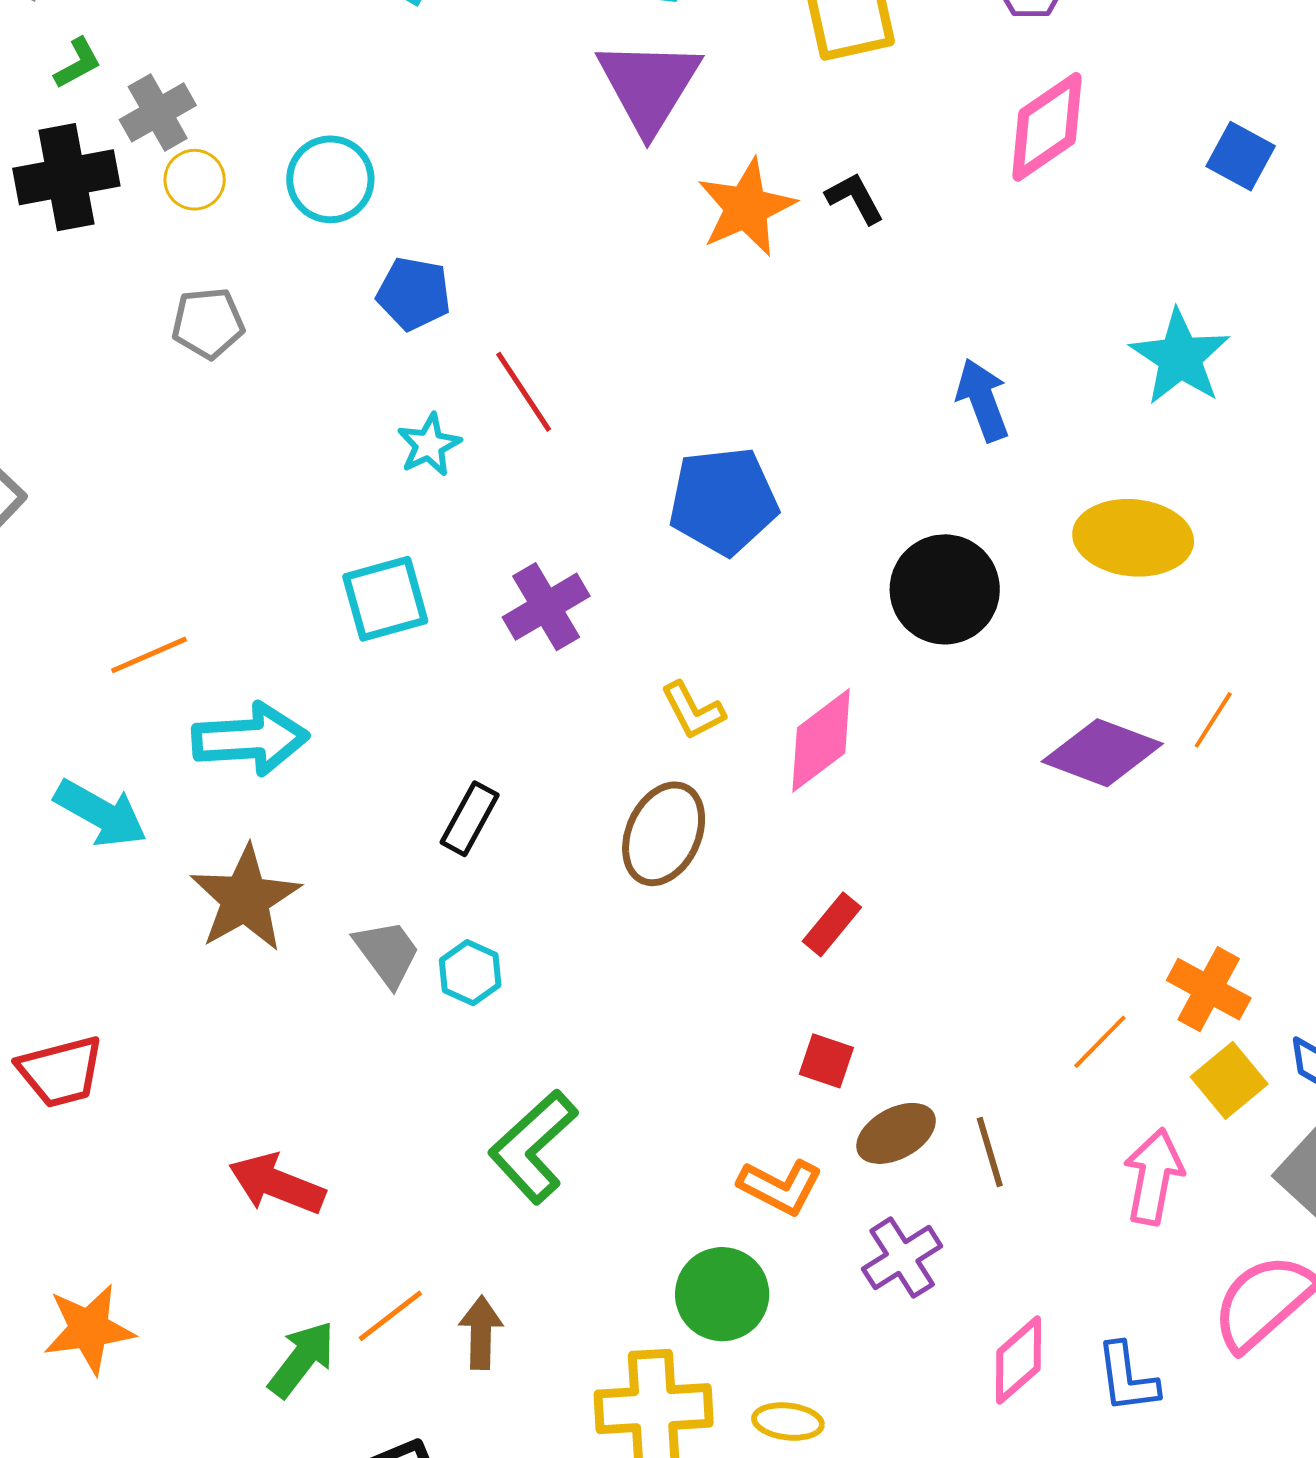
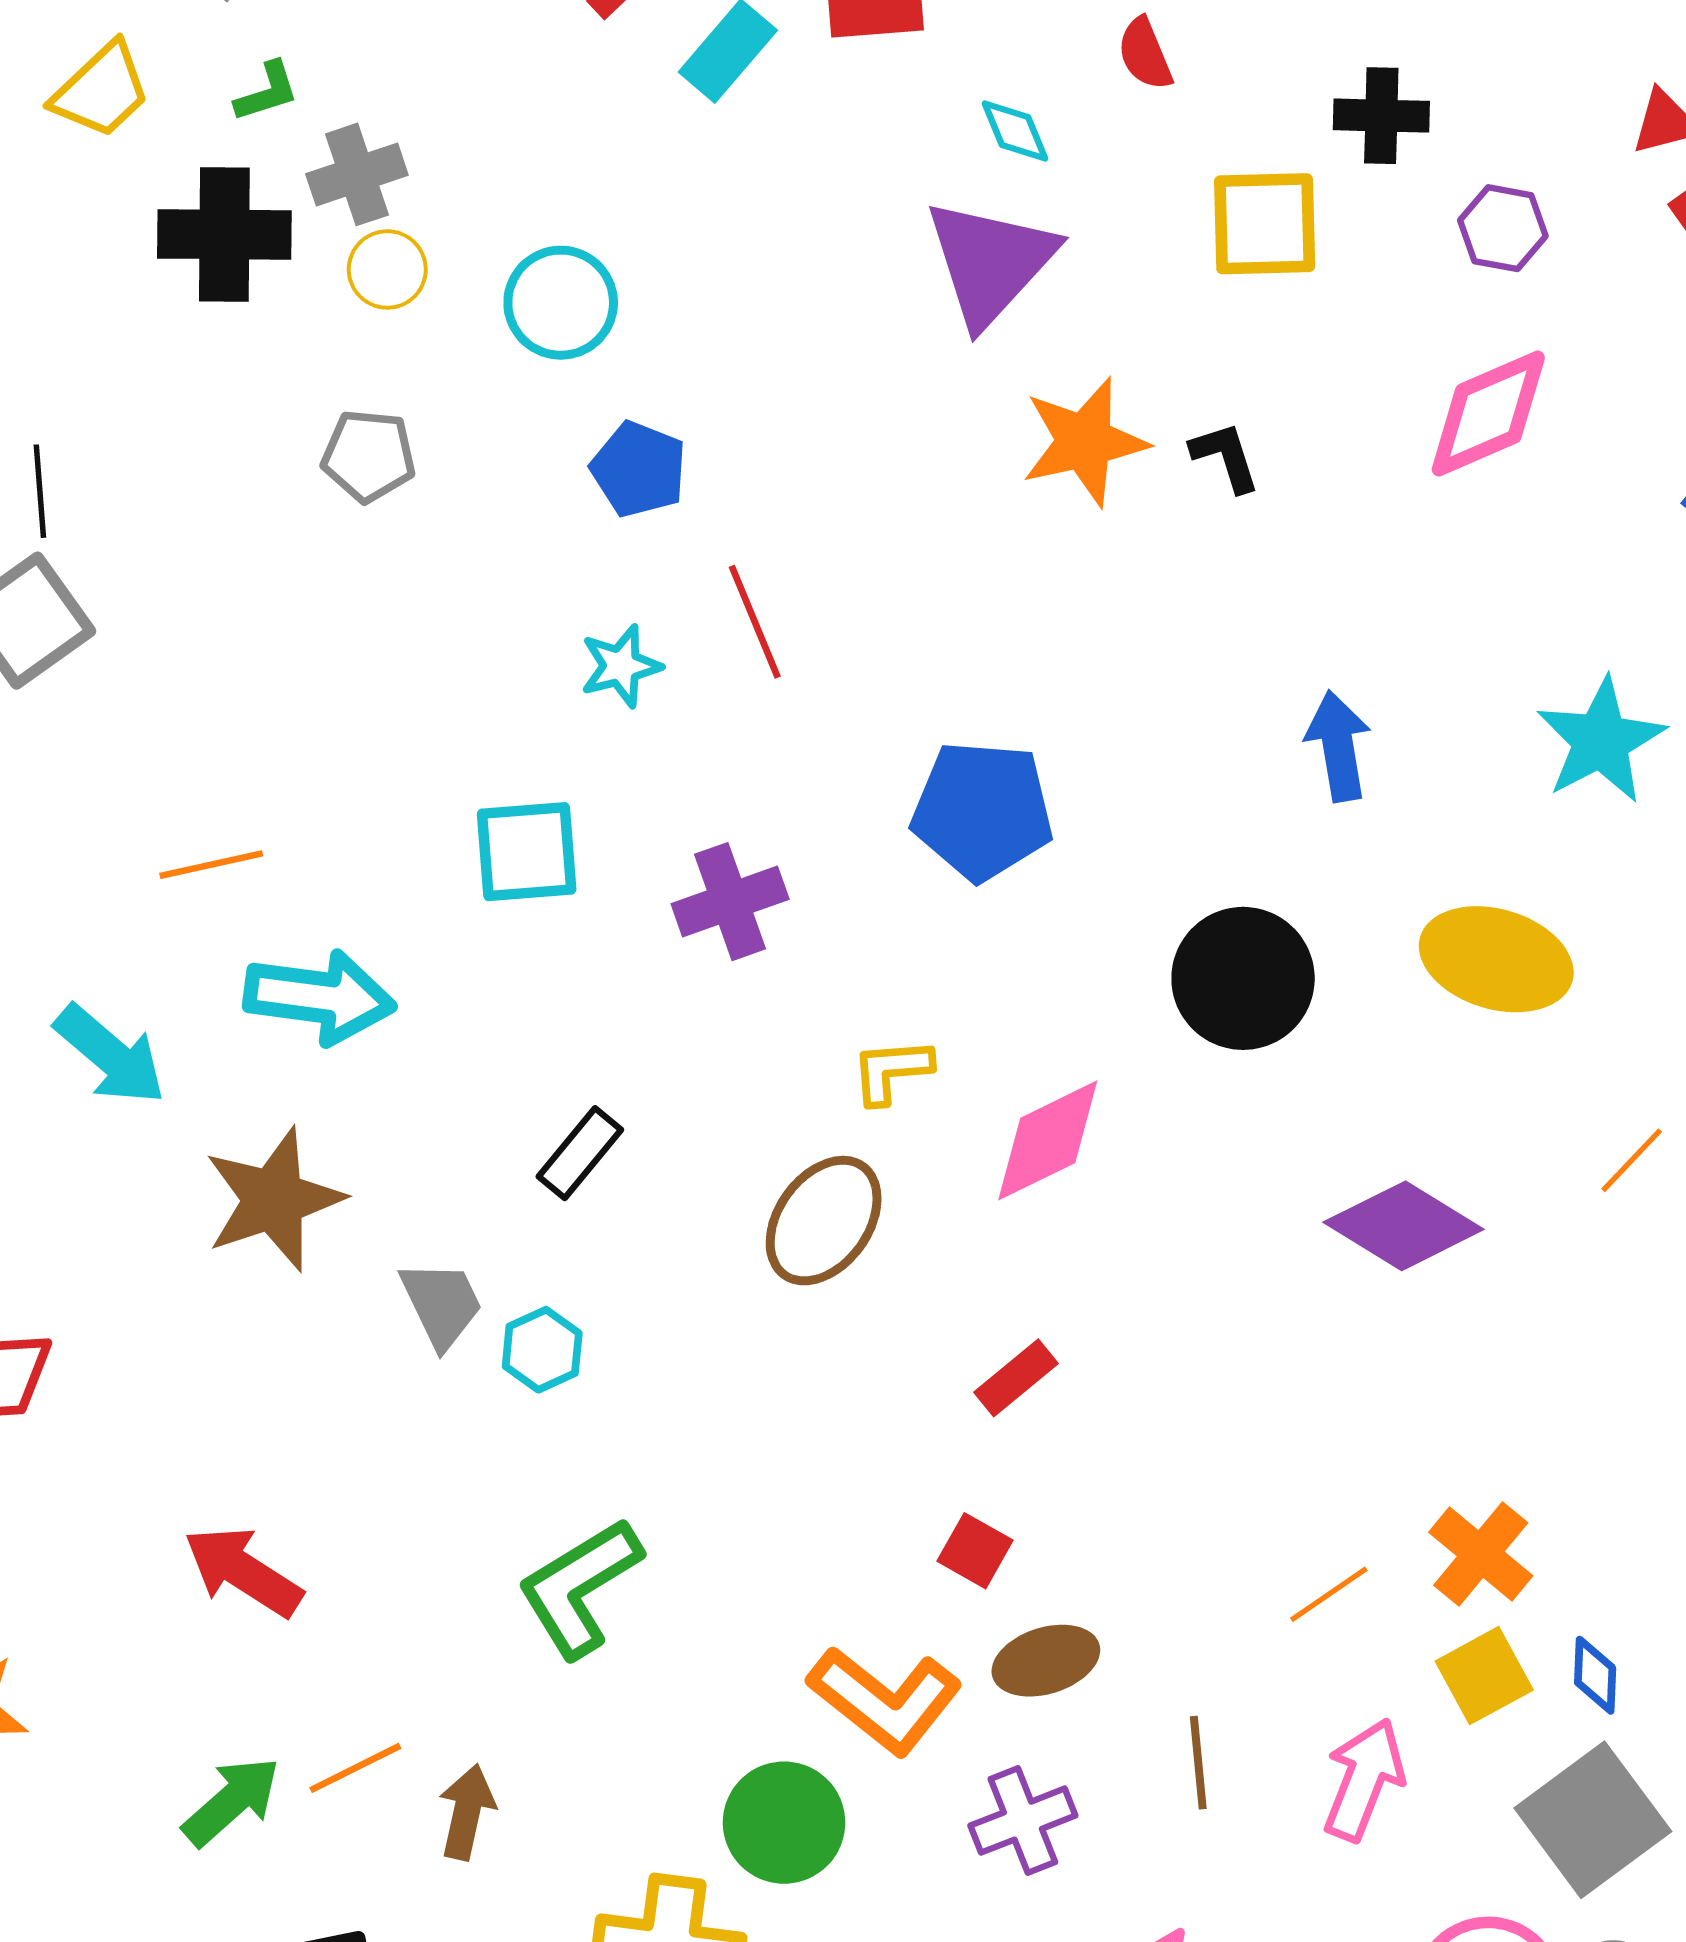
yellow L-shape: (693, 711) -> (891, 1071), turned 102
orange line: (1213, 720) -> (1632, 1160), moved
brown line: (990, 1152) -> (1198, 1763), moved
orange L-shape: (780, 1187) -> (885, 1700), size x1.4

